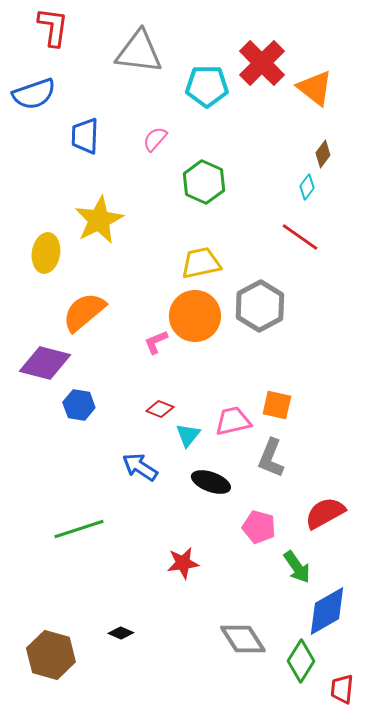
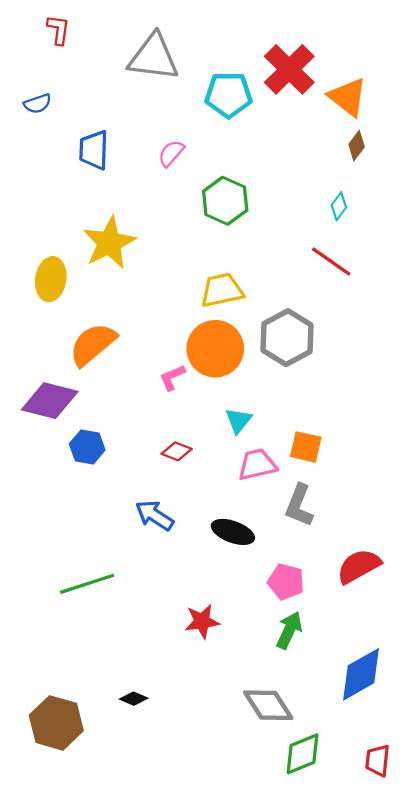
red L-shape: (53, 27) -> (59, 30), size x0.7
blue semicircle: (34, 94) -> (38, 104), size x0.6
brown diamond: (323, 154) -> (357, 146), moved
cyan triangle: (188, 435) -> (238, 420), moved
green arrow: (297, 567) -> (289, 630), moved, turned -120
green diamond: (301, 661) -> (302, 754), moved, turned 36

